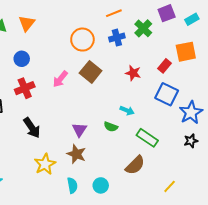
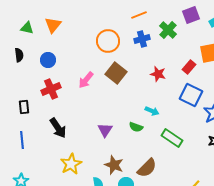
brown star: (76, 154) -> (114, 165), moved
brown semicircle: (135, 165) -> (147, 168), moved

